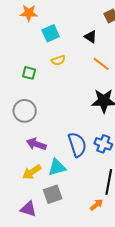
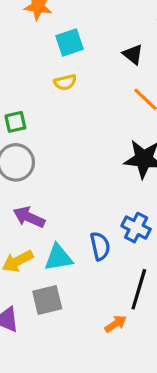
yellow semicircle: (58, 60) -> (65, 82), moved
green square: (29, 73) -> (15, 122), moved, turned -32
blue semicircle: (77, 145) -> (100, 246), moved, size x0.7

